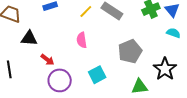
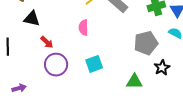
gray pentagon: (130, 51) -> (146, 43), moved
black star: (165, 69) -> (162, 68), size x0.7

